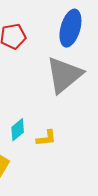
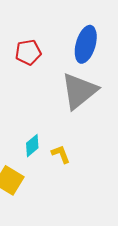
yellow L-shape: (46, 138) -> (61, 154), turned -105

